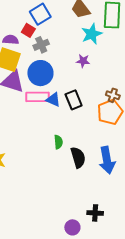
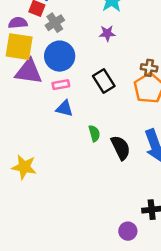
pink rectangle: (38, 97) -> (61, 85), size x0.6
blue triangle: (53, 100) -> (64, 108), moved

